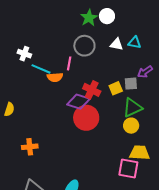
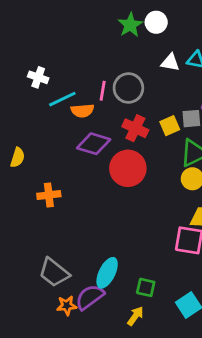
gray circle: (84, 46) -> (128, 88), moved
cyan line: (41, 69) -> (62, 99), turned -48
purple diamond: (78, 102) -> (94, 144), moved
orange cross: (30, 147) -> (49, 195), moved

